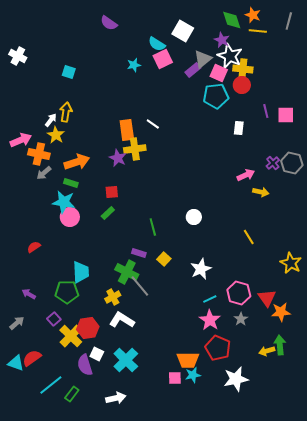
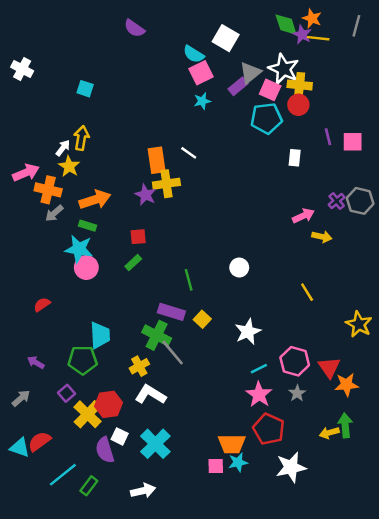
purple star: (222, 40) -> (302, 34), moved
cyan star: (134, 65) -> (202, 101), moved
purple rectangle: (139, 253) -> (171, 312), size x1.5

